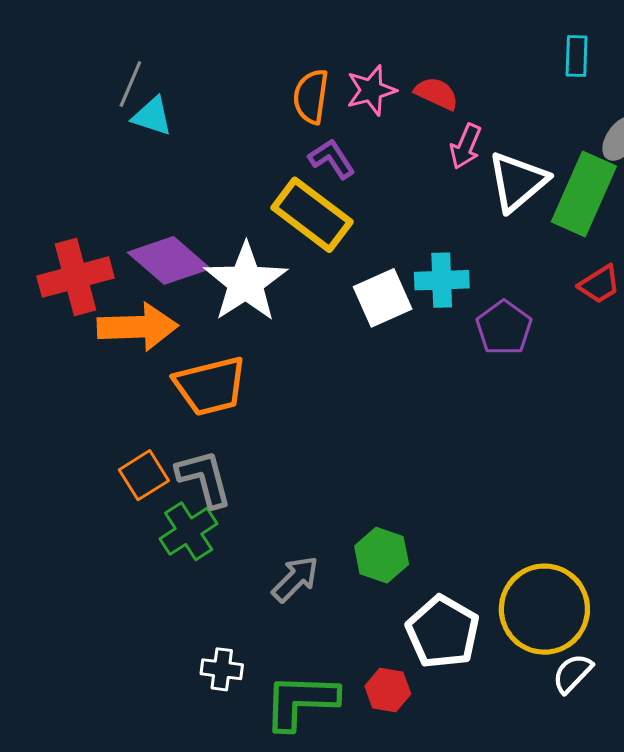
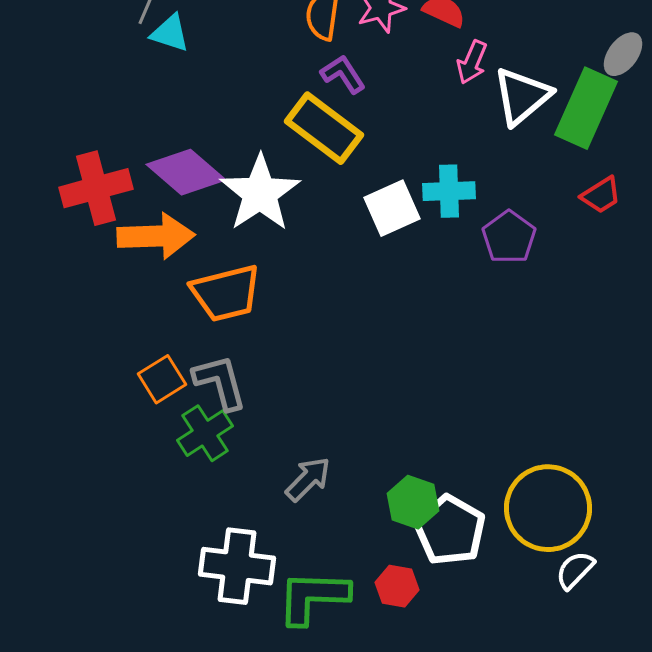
green hexagon: (382, 555) -> (413, 502), moved
white cross: (222, 669) -> (237, 566), size x1.8

